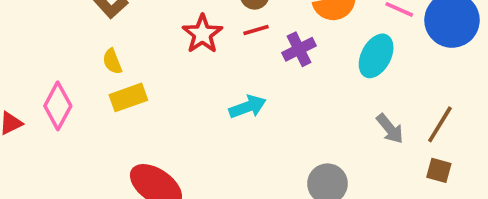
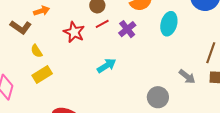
yellow semicircle: (112, 61) -> (37, 51), moved
gray arrow: (390, 129) -> (187, 77), moved

